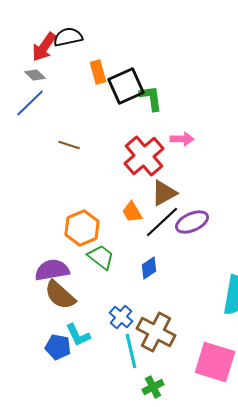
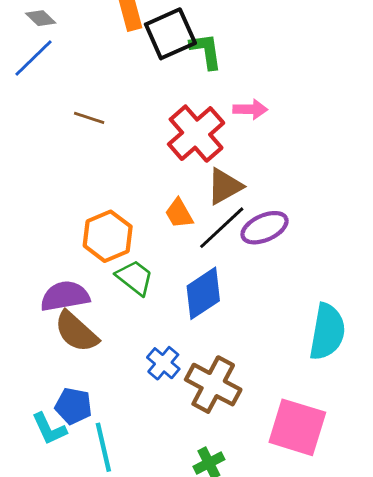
blue diamond: (149, 268) -> (203, 293), size x1.6
cyan L-shape: (78, 335) -> (49, 429), moved
cyan line: (131, 351) -> (103, 447), moved

